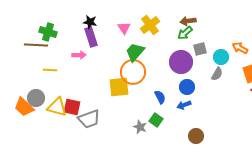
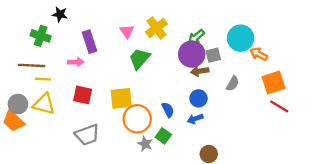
brown arrow: (188, 21) -> (200, 71), moved
black star: (90, 22) -> (60, 14), moved
brown line: (36, 45) -> (32, 65), moved
cyan circle: (221, 57) -> (241, 38), moved, size x1.5
purple circle: (181, 62) -> (192, 54), moved
orange circle: (133, 72) -> (137, 119), moved
gray circle: (36, 98) -> (18, 104), moved
yellow triangle: (57, 107) -> (44, 104), moved
red square: (72, 107) -> (83, 95), moved

